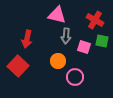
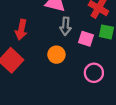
pink circle: (75, 77) -> (94, 73), moved

